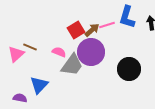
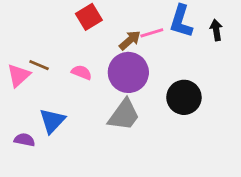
red square: (76, 30) -> (89, 17), moved
gray trapezoid: (72, 65) -> (124, 115), moved

